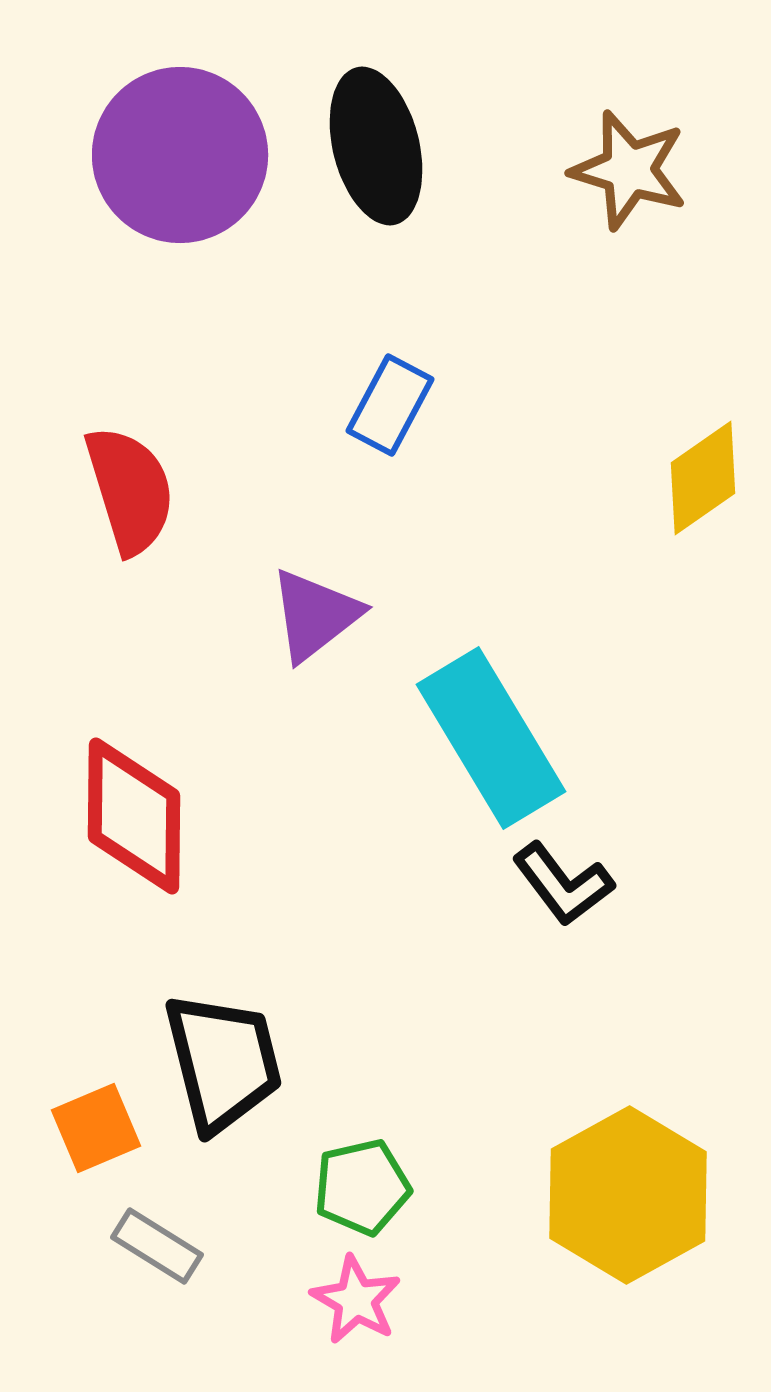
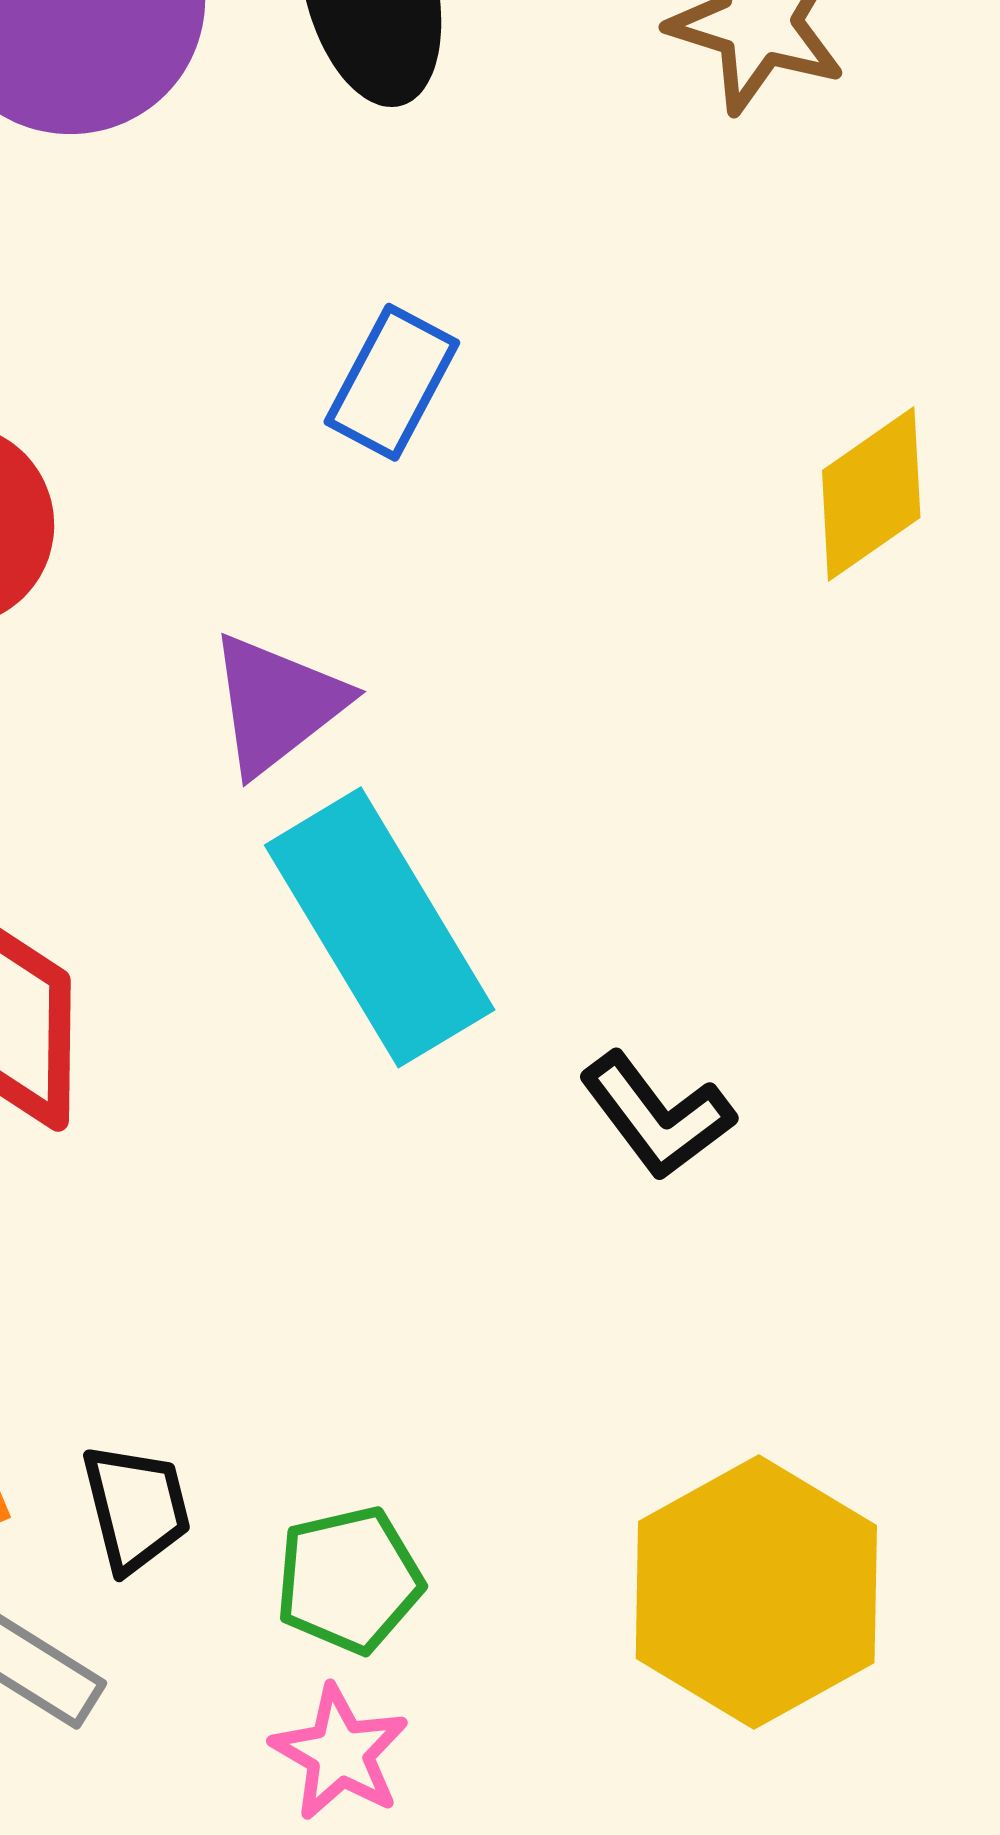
cyan rectangle: (491, 738) -> (380, 927), moved
black trapezoid: (223, 1062) -> (136, 1508), moved, size x0.6

